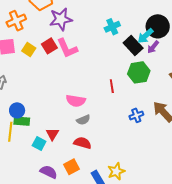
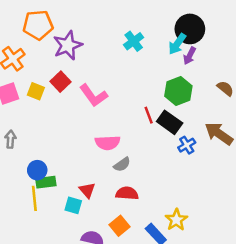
black rectangle: (133, 45) -> (170, 122), moved
pink L-shape: (67, 48) -> (93, 95), moved

